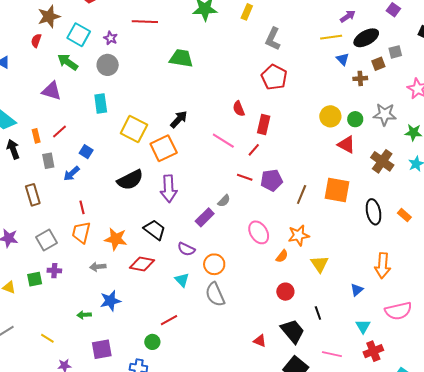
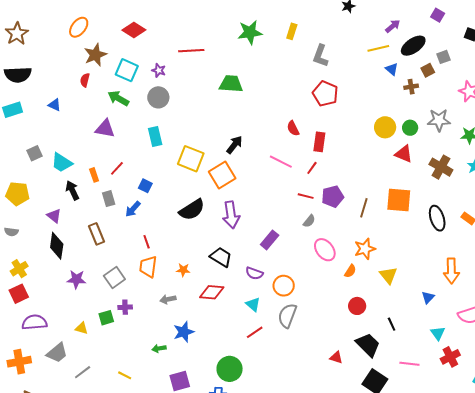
gray semicircle: (224, 201) -> (309, 221), moved
orange star: (116, 239) -> (183, 270), size x0.6
gray semicircle: (215, 294) -> (287, 316), turned 50
red line: (169, 320) -> (255, 332), moved
green circle: (152, 342) -> (230, 369), size x1.6

